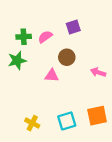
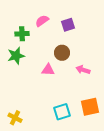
pink semicircle: (45, 37) -> (42, 21), moved
pink arrow: (98, 72) -> (83, 70), moved
yellow cross: (32, 123) -> (15, 118), moved

